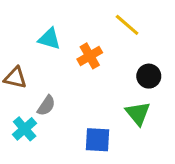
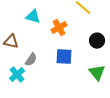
green triangle: (138, 113) -> (97, 73), moved
blue square: (98, 140) -> (64, 57), moved

